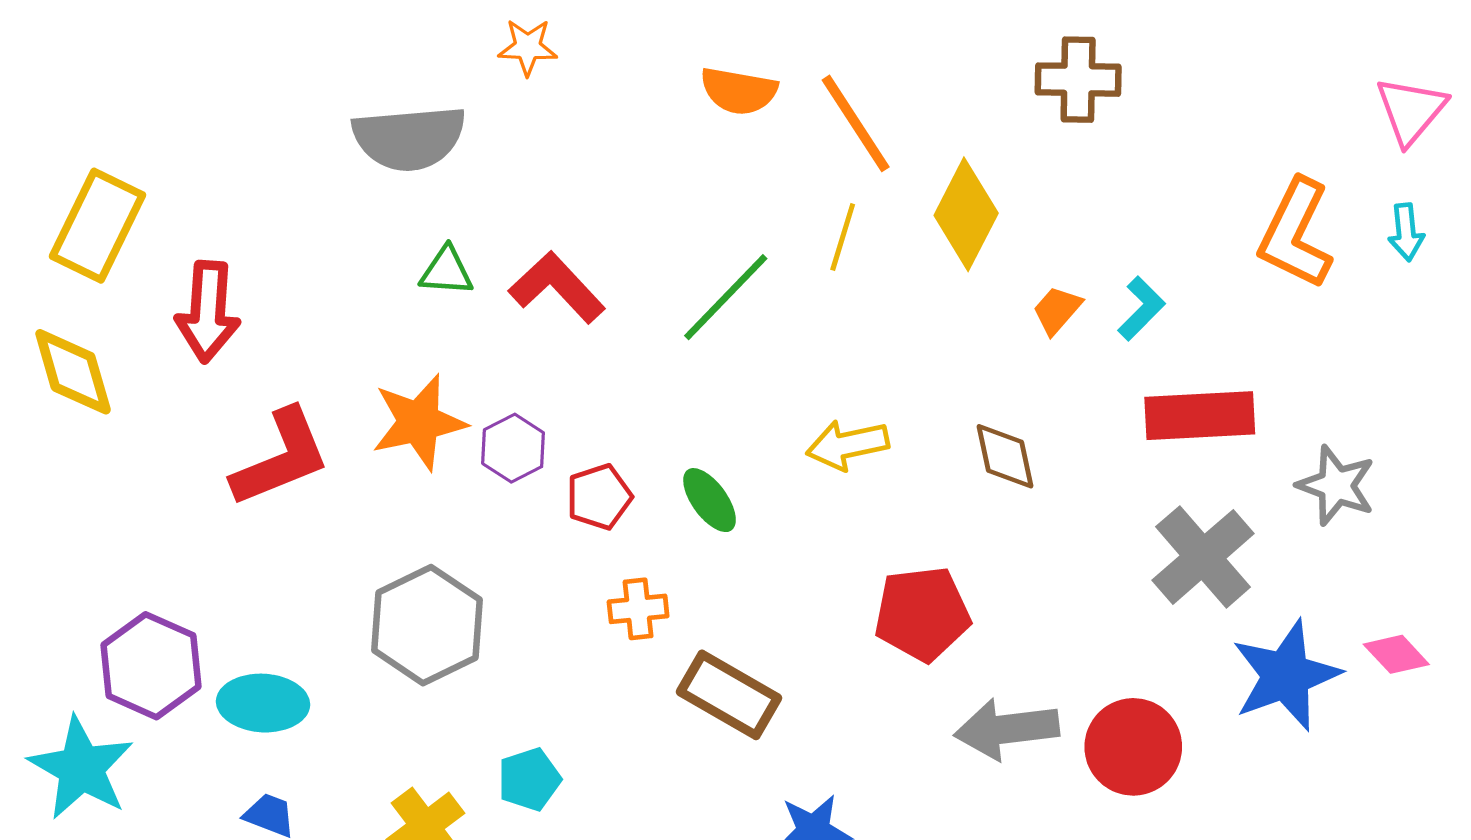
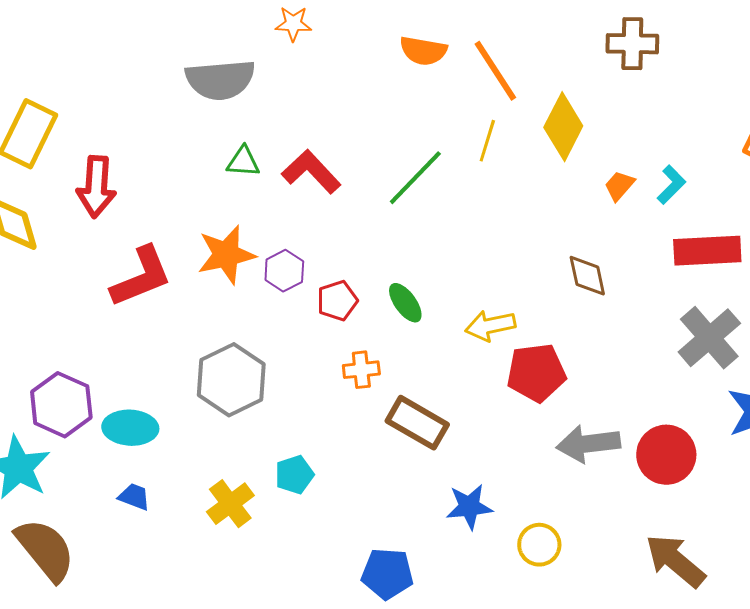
yellow arrow: (848, 445) -> (490, 326), moved

